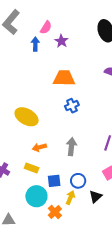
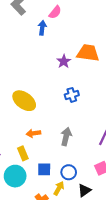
purple star: (61, 41) -> (64, 61), moved
orange trapezoid: (64, 78) -> (88, 53), moved
yellow rectangle: (32, 168) -> (23, 153), turned 40
cyan circle: (36, 196) -> (15, 176), moved

